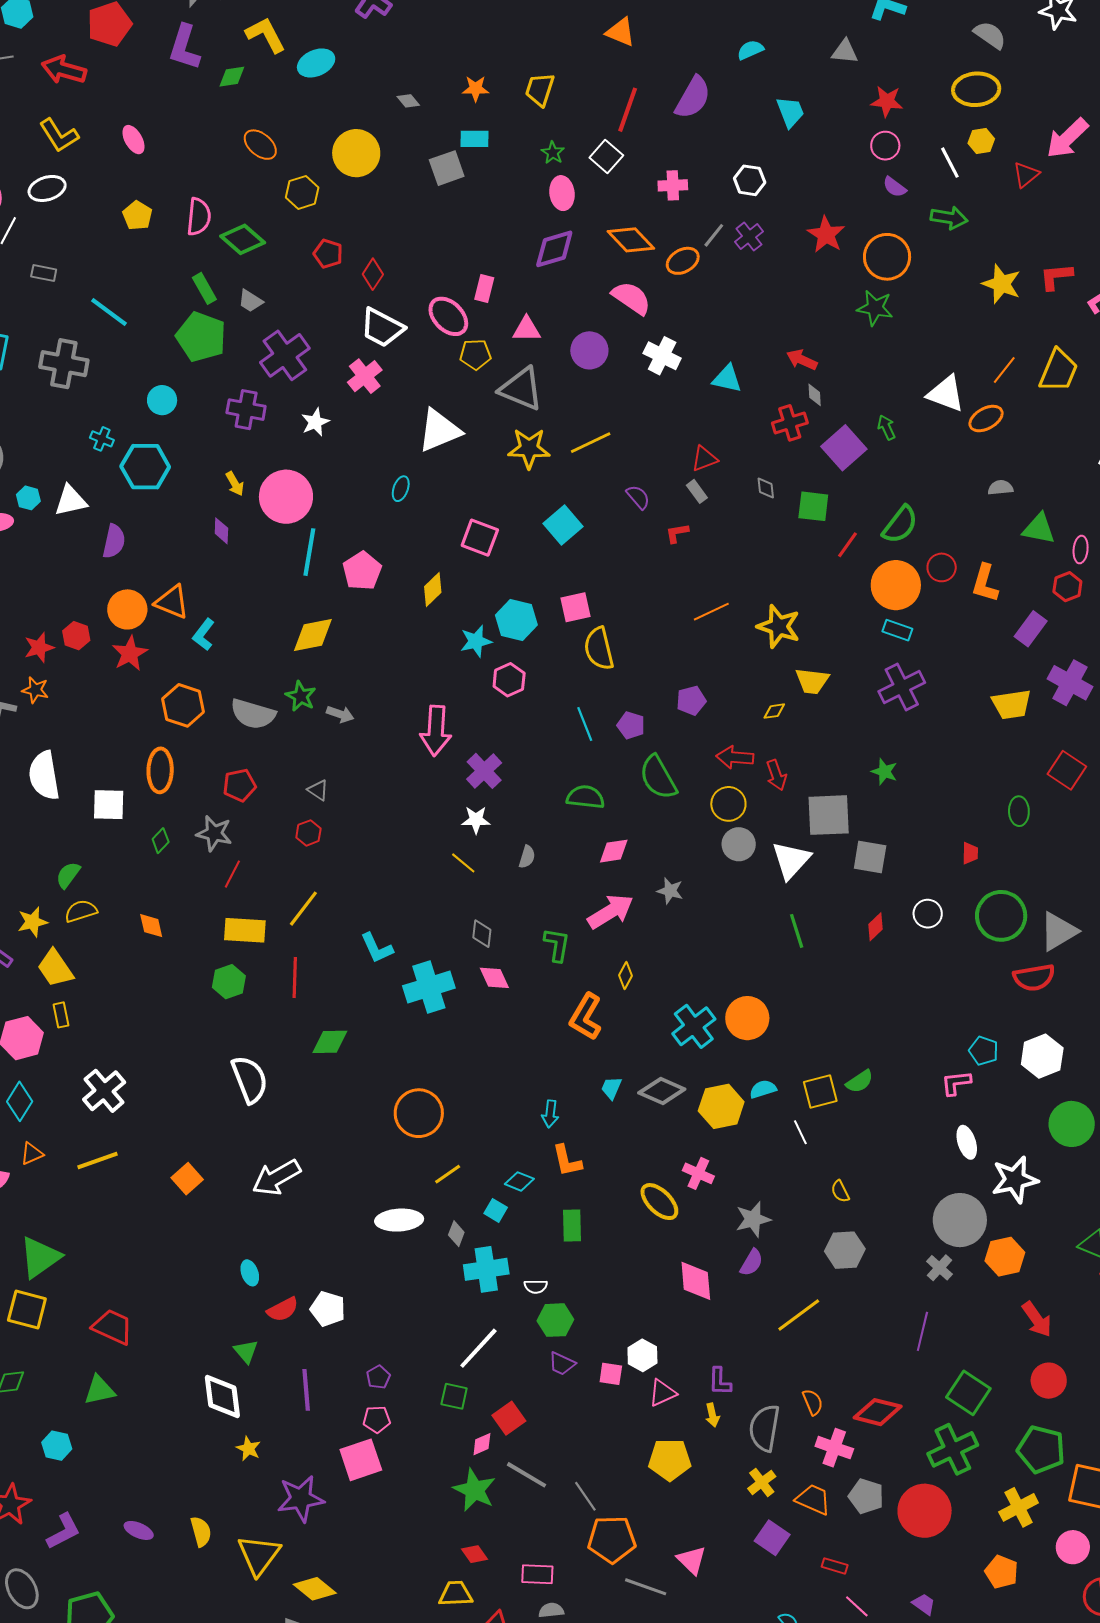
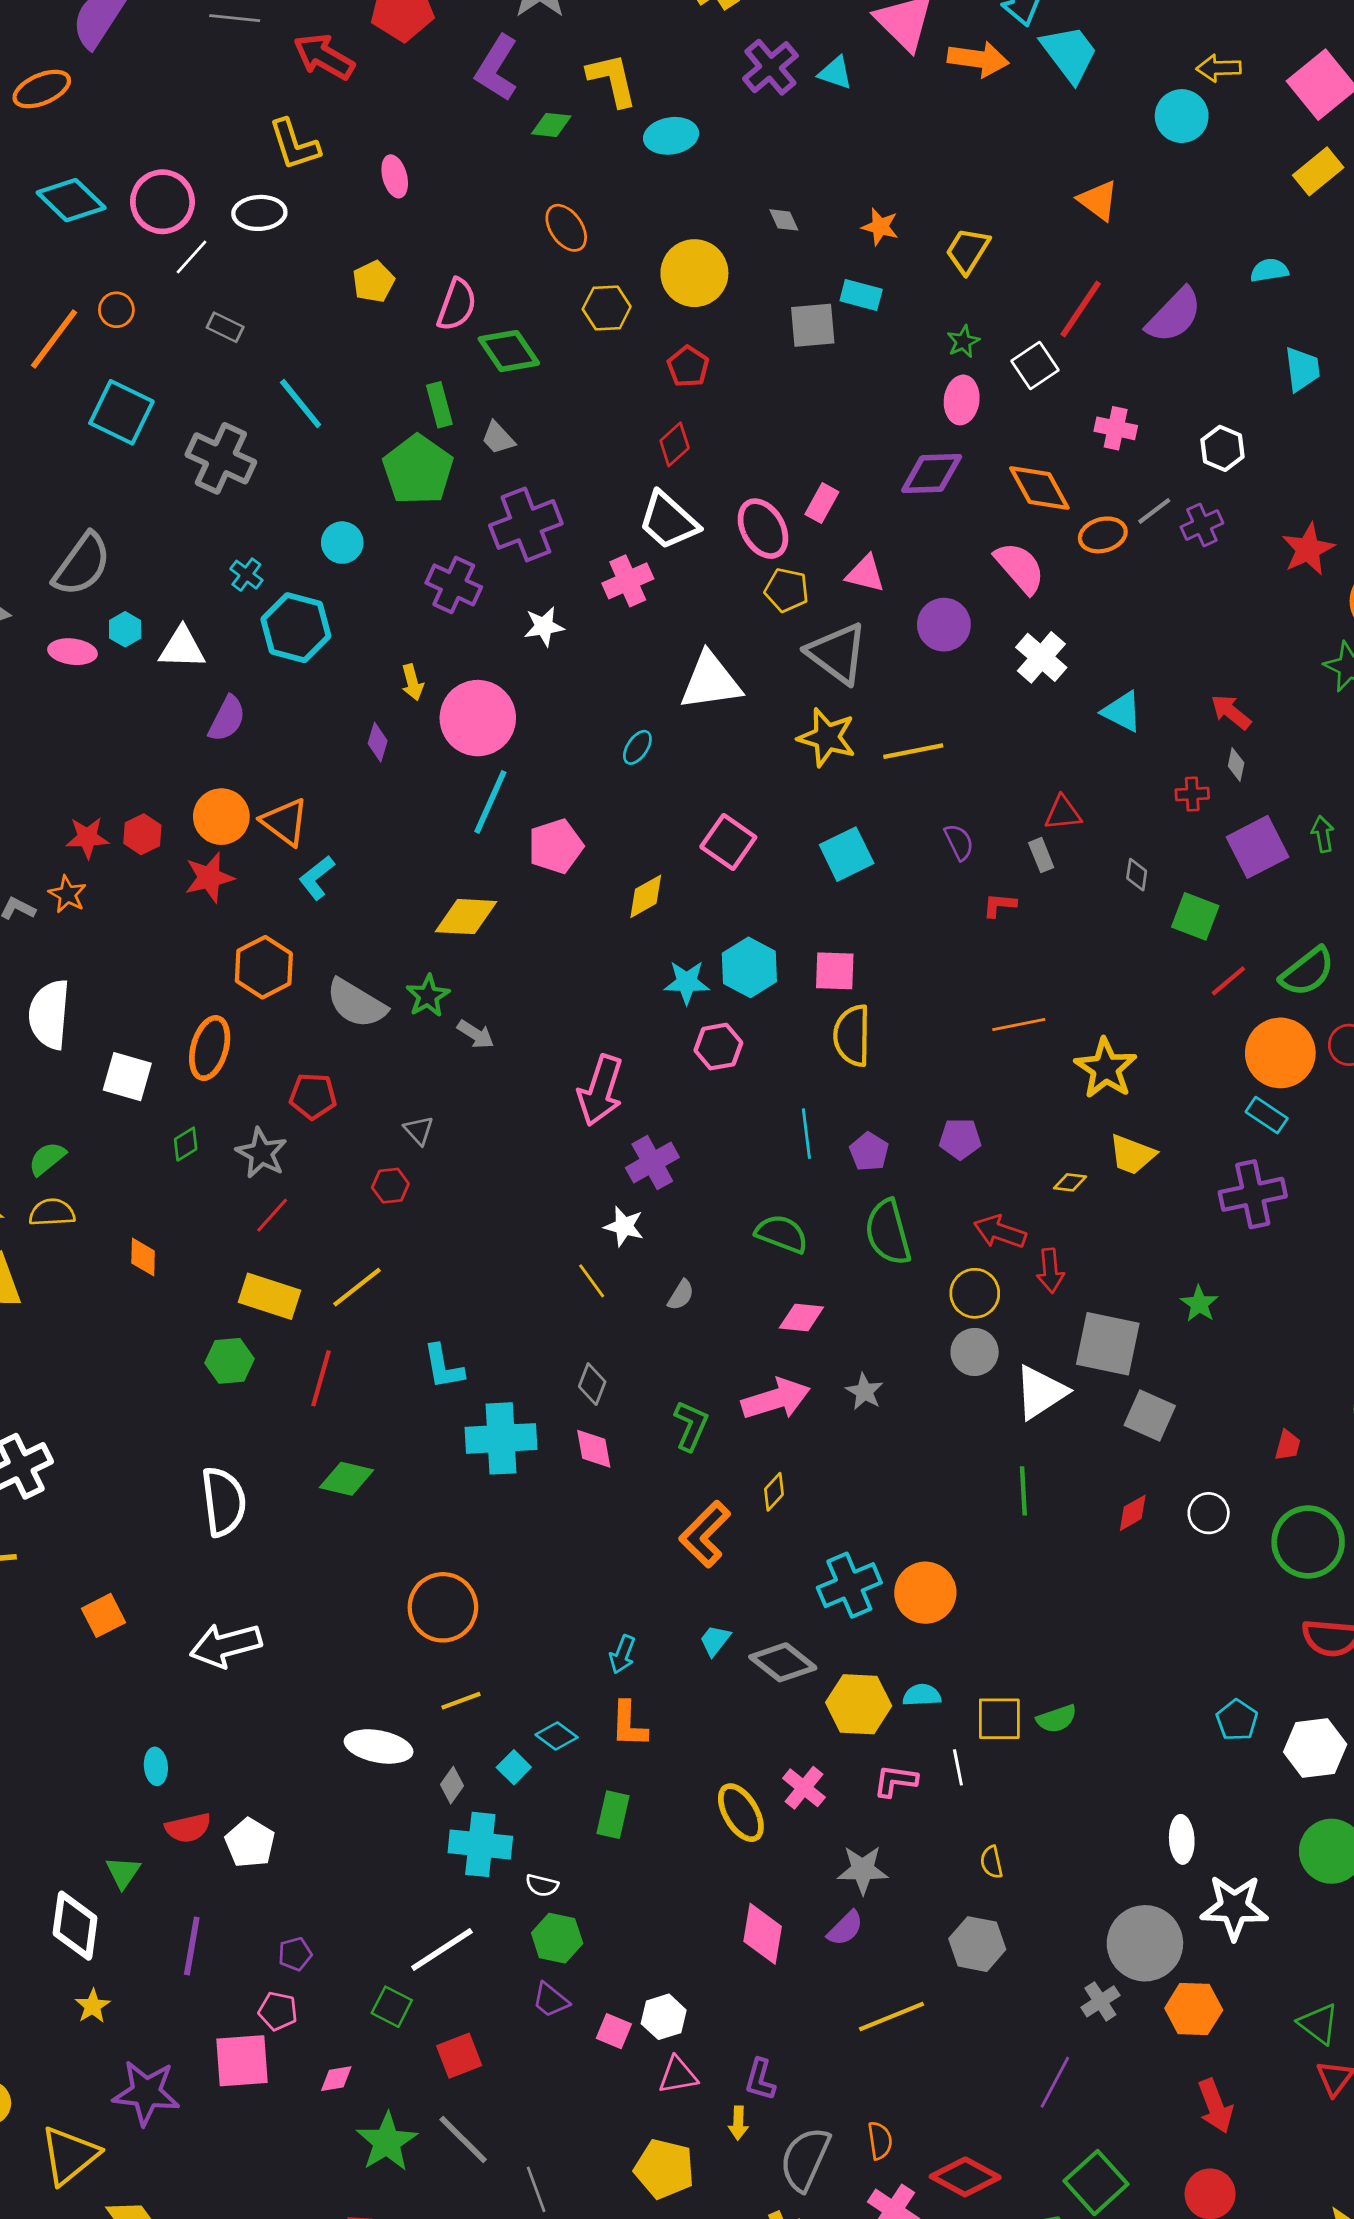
red pentagon: (328, 254) -> (688, 367), moved
red cross: (790, 423) -> (1192, 794), size x0.7
pink L-shape: (956, 1083) -> (895, 1781), moved
pink diamond: (482, 1444) -> (336, 2079), moved

